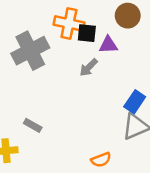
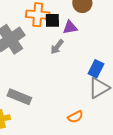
gray rectangle: (33, 125) -> (19, 97), size x1.6

